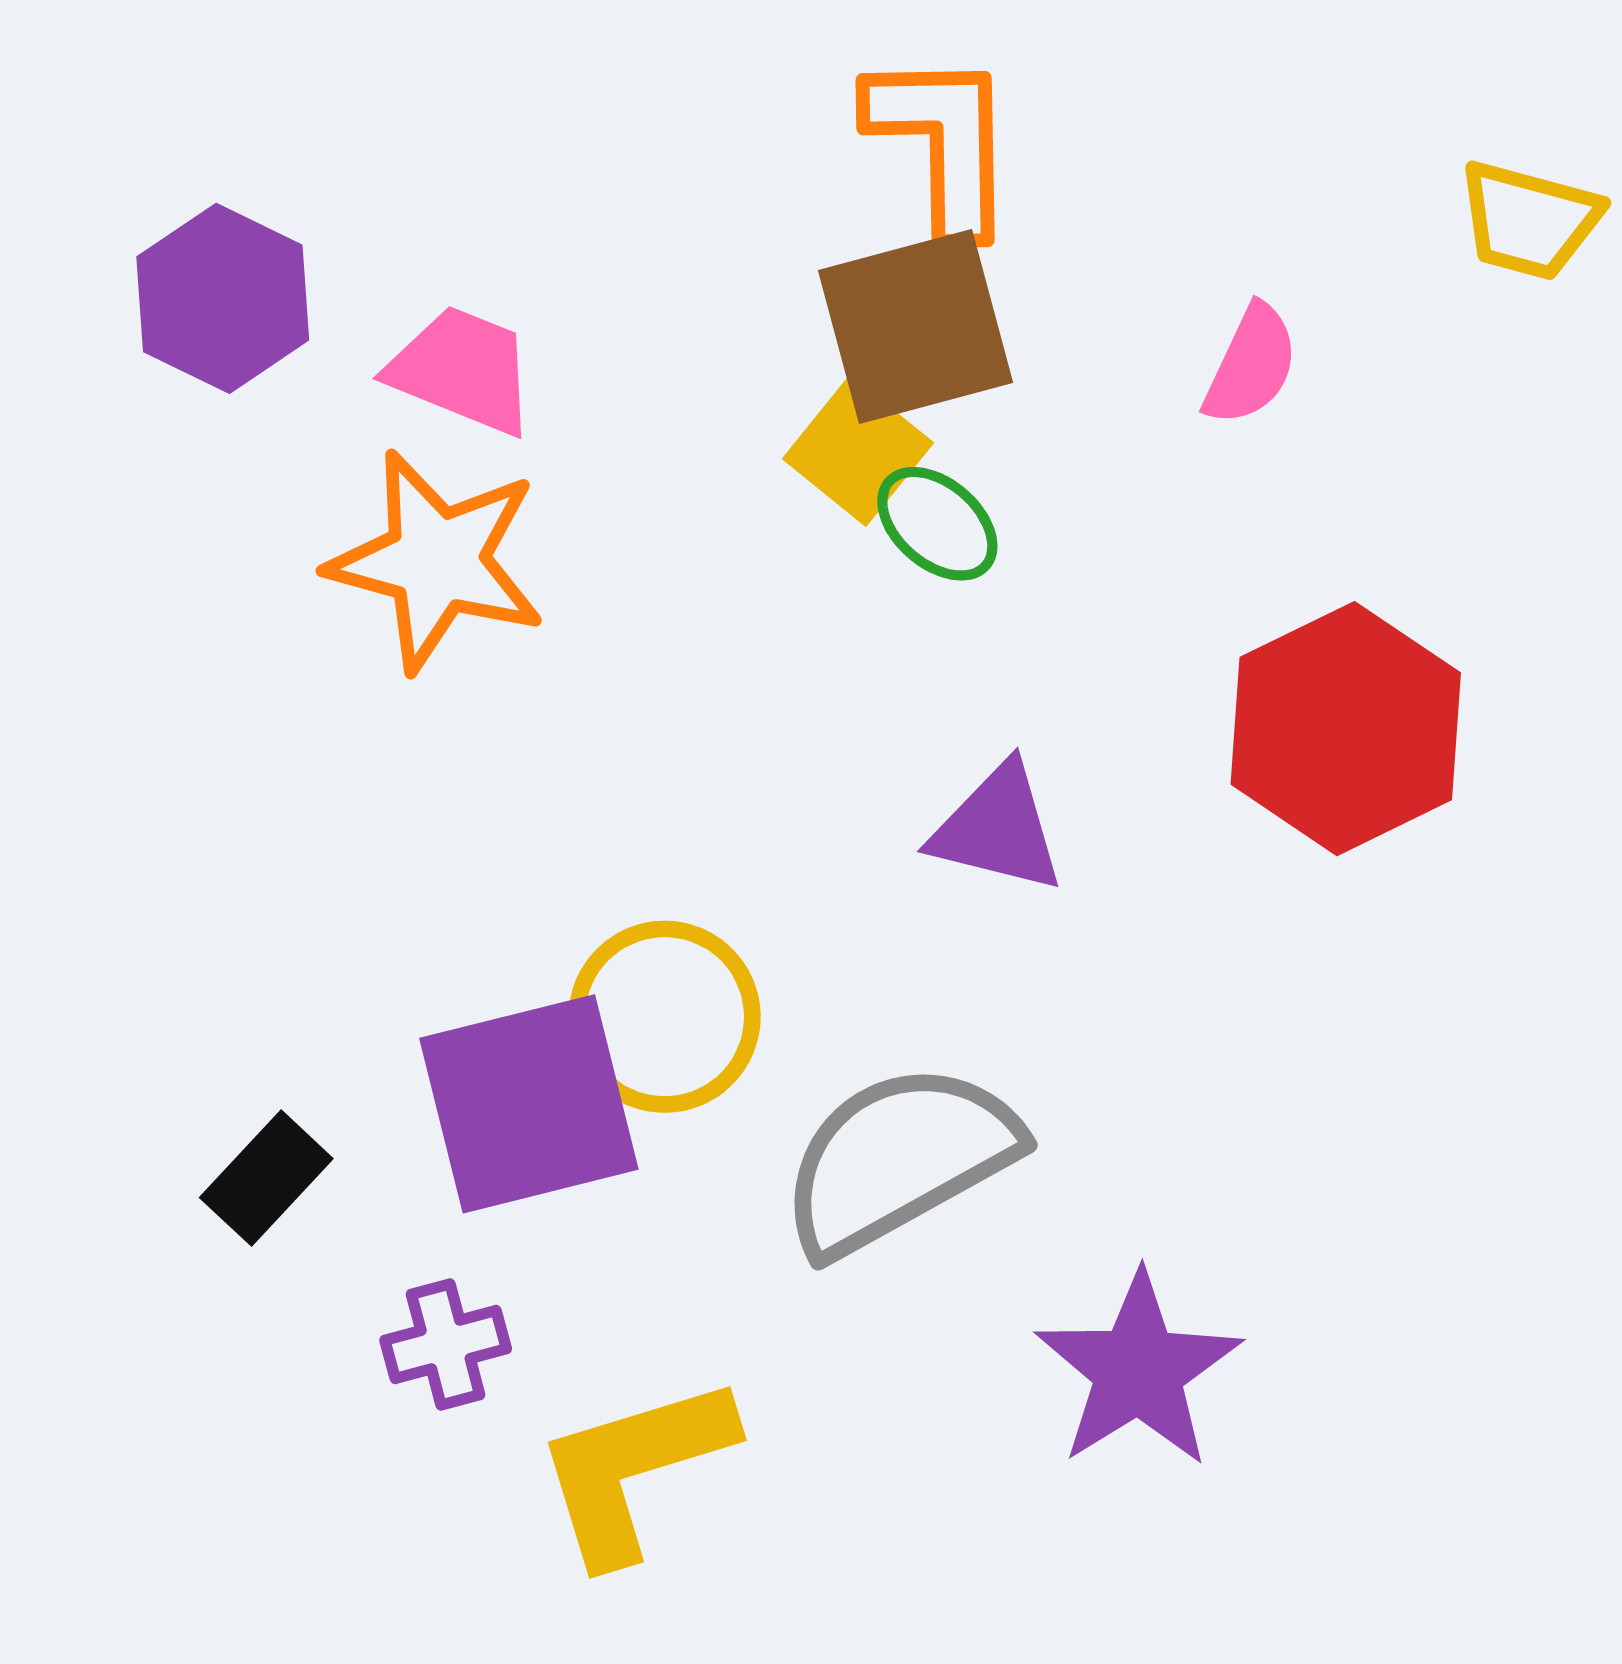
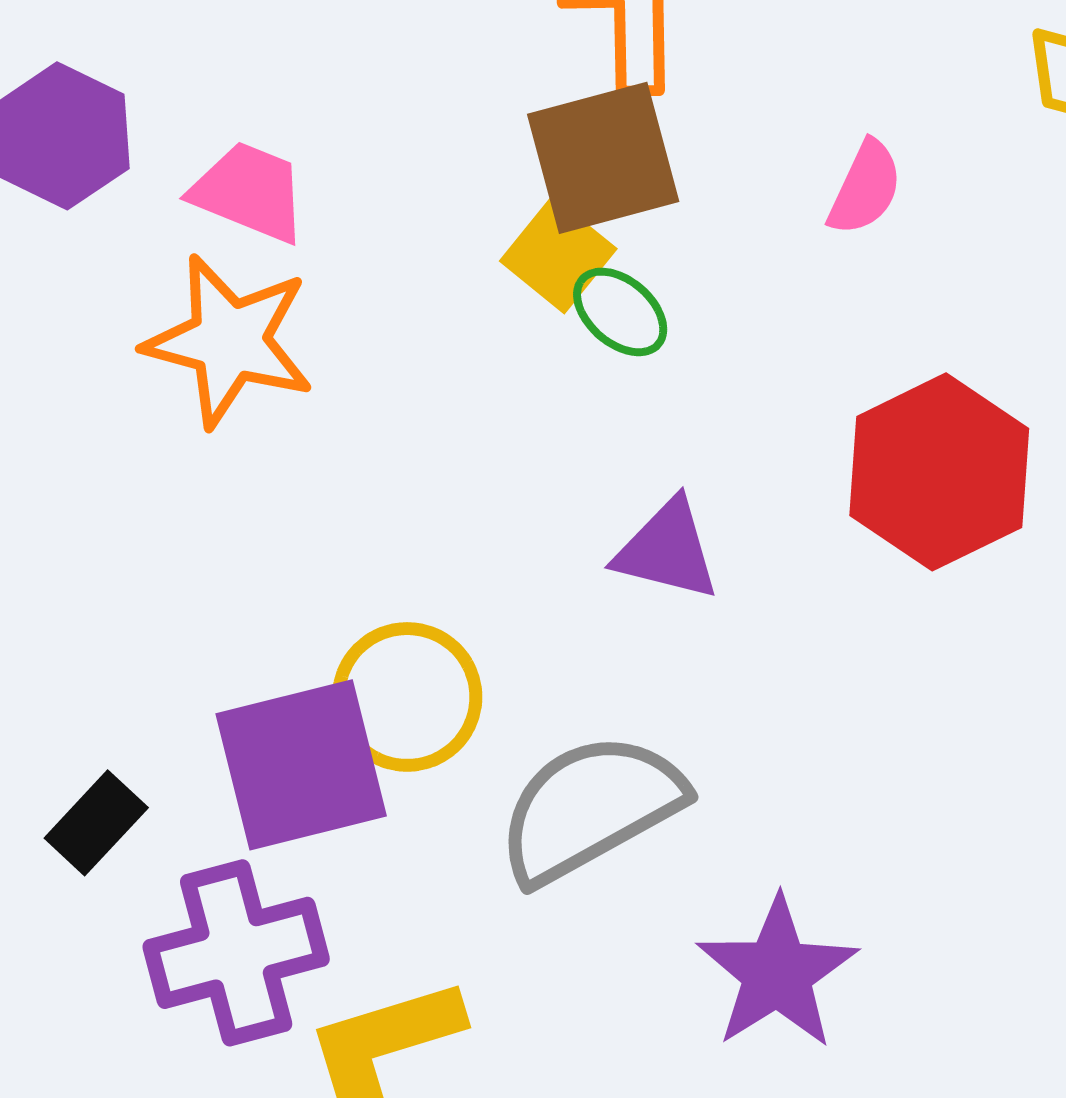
purple cross: (446, 1345) -> (236, 953), size x1.8

